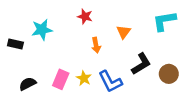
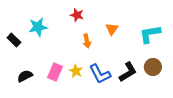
cyan L-shape: (164, 21) -> (150, 34), moved
black rectangle: (15, 44) -> (14, 40), turned 32
black L-shape: (141, 64) -> (128, 72), moved

